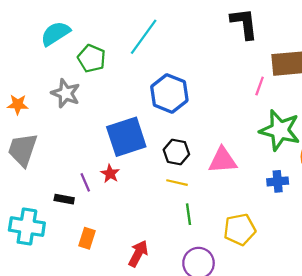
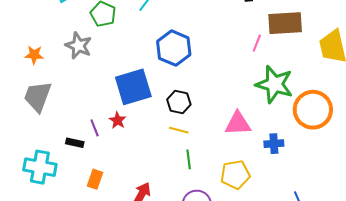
pink triangle: (223, 160) -> (238, 124), moved
blue cross: (278, 181) -> (274, 144), moved

